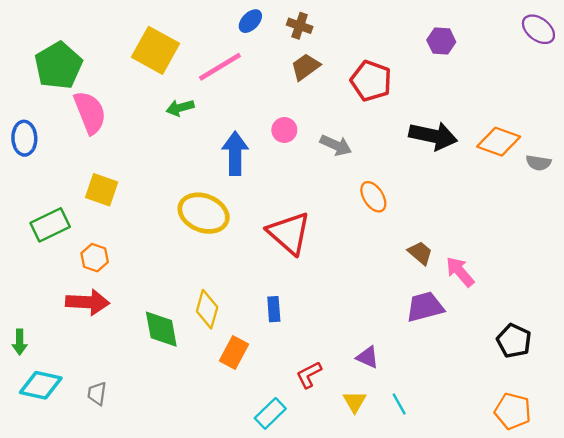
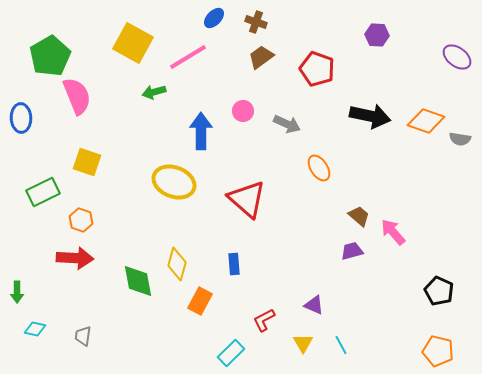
purple ellipse: (538, 29) -> (457, 57), moved
purple trapezoid: (425, 307) -> (352, 251), moved, size x0.7
cyan diamond: (41, 385) -> (35, 329), size x0.6

